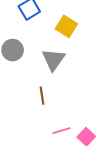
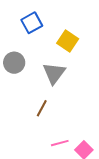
brown line: (42, 96) -> (42, 108), turned 36

